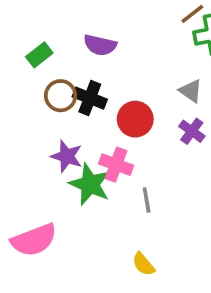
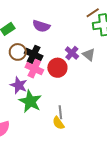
purple cross: (192, 131) -> (72, 53), moved
pink cross: (116, 165) -> (34, 69), moved
yellow semicircle: (143, 264) -> (58, 123), moved

